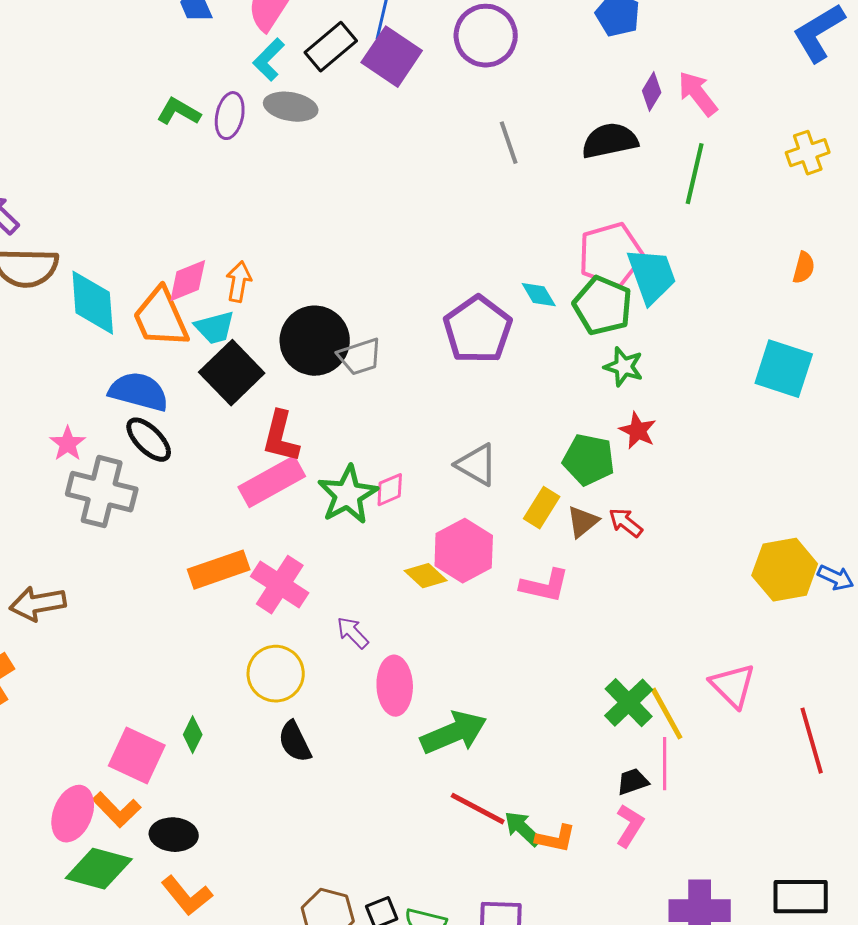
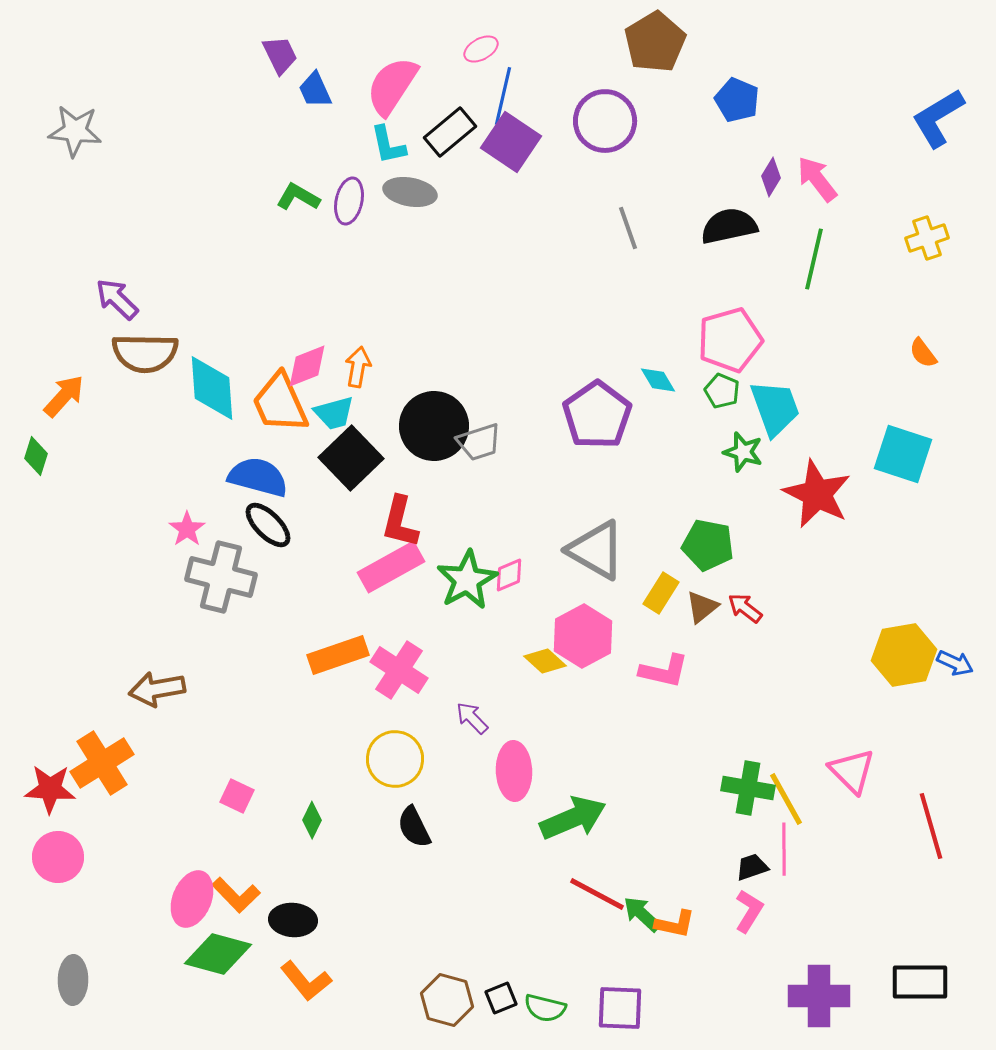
cyan L-shape: (269, 60) -> (388, 145), turned -57
orange semicircle: (804, 268) -> (923, 353), turned 128
cyan trapezoid: (652, 276) -> (775, 408), moved
green pentagon: (603, 306) -> (722, 391), size x0.6
red star: (638, 431) -> (817, 494), moved, size x1.8
gray triangle: (477, 465) -> (596, 550), size x1.4
green cross: (629, 703) -> (748, 788), turned -36
pink square: (137, 756) -> (237, 796), moved, size x0.6

